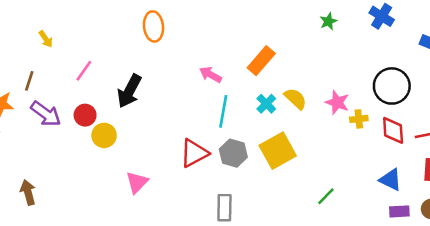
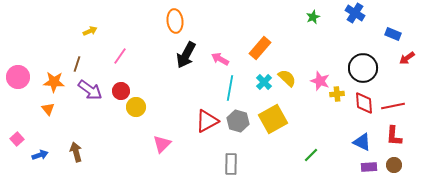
yellow arrow: (46, 39) -> (90, 31), turned -80
black arrow: (129, 91) -> (186, 55), moved

